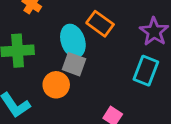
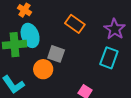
cyan ellipse: (73, 41) -> (30, 35), moved

